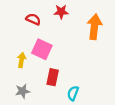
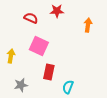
orange arrow: (94, 27) -> (88, 25), size x0.6
yellow arrow: (21, 60) -> (11, 56), moved

